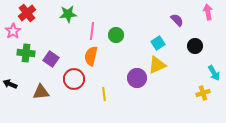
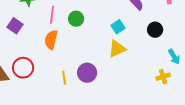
purple square: (51, 59) -> (15, 26), moved
purple circle: (137, 78) -> (87, 73), moved
red circle: (74, 79) -> (23, 68), moved

